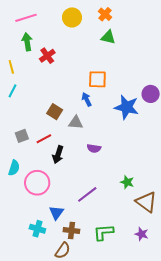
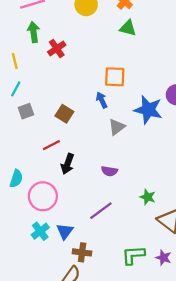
gray triangle: (76, 122) -> (117, 127), moved, turned -42
gray square: (22, 136) -> (26, 111), moved
purple semicircle: (94, 148) -> (109, 171), moved
cyan cross: (37, 229) -> (40, 231), moved, turned 35
green L-shape: (104, 232) -> (133, 255), moved

